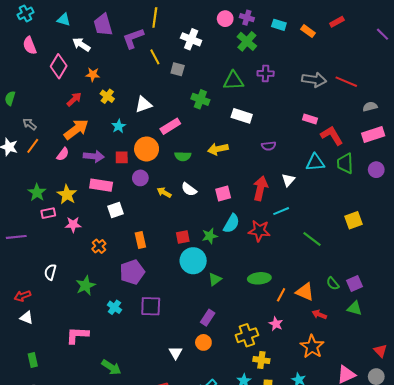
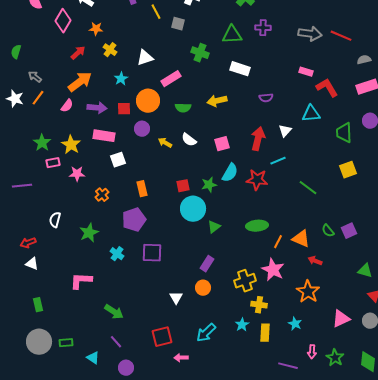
green trapezoid: (345, 163) -> (344, 133), moved
green triangle: (355, 308) -> (365, 271), moved
pink star: (276, 324) -> (273, 270), size x1.6

